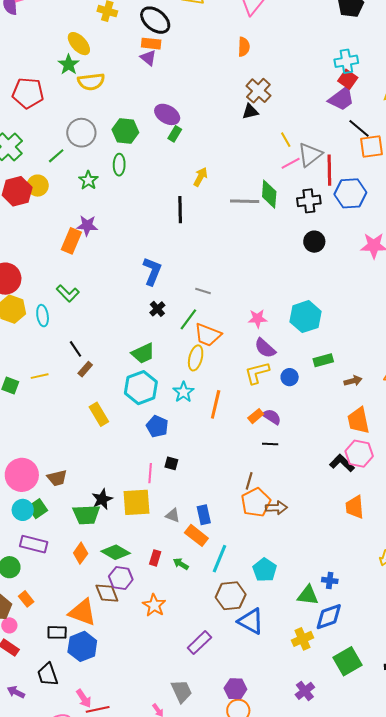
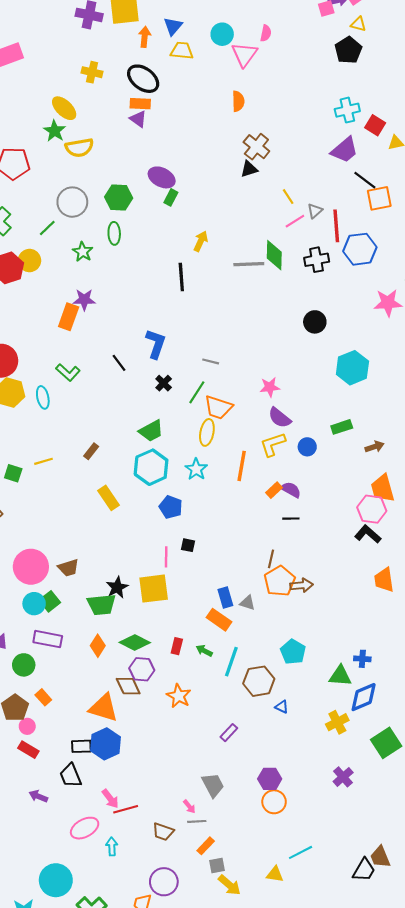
red square: (348, 79) -> (375, 125), moved
gray triangle: (310, 155) -> (315, 211), size x0.6
black circle: (314, 242) -> (315, 322), moved
cyan hexagon: (306, 317) -> (352, 368), moved
black line: (75, 349) -> (119, 363), moved
orange line: (216, 404) -> (242, 466), moved
pink hexagon: (359, 454) -> (372, 509), moved
gray triangle: (173, 515) -> (247, 603), moved
cyan line: (219, 559) -> (231, 662), moved
blue triangle: (251, 621) -> (282, 707), size x0.5
black rectangle: (57, 632) -> (81, 746), moved
purple rectangle: (199, 643) -> (229, 733), size x0.7

